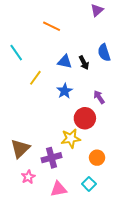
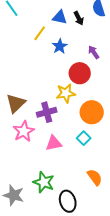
yellow line: (35, 78) -> (40, 33), moved
orange circle: (97, 158) -> (92, 112), size x1.5
pink star: (28, 177) -> (24, 131), size x1.5

